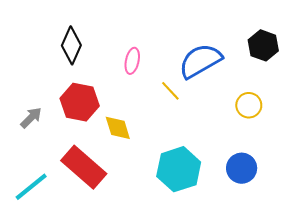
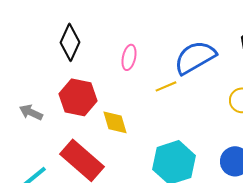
yellow line: (170, 91) -> (166, 86), turned -70
gray arrow: (31, 118) -> (31, 112), turned -110

